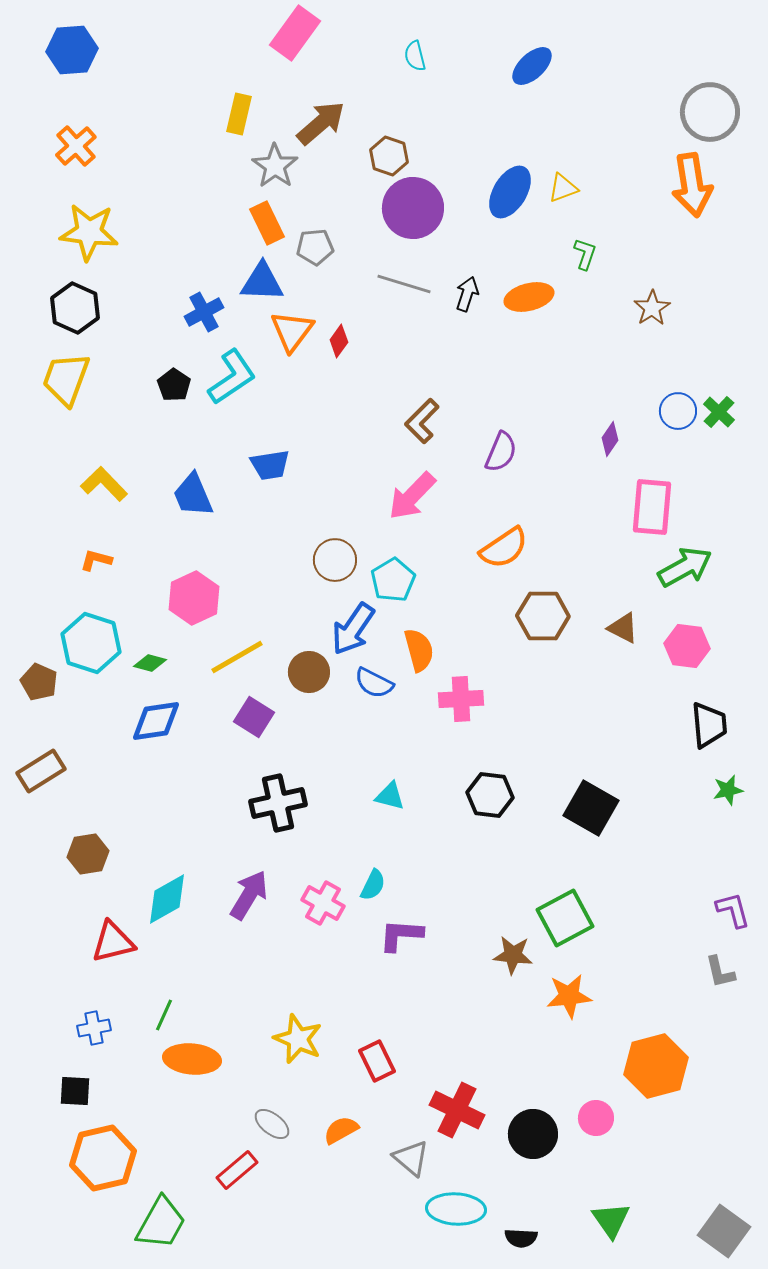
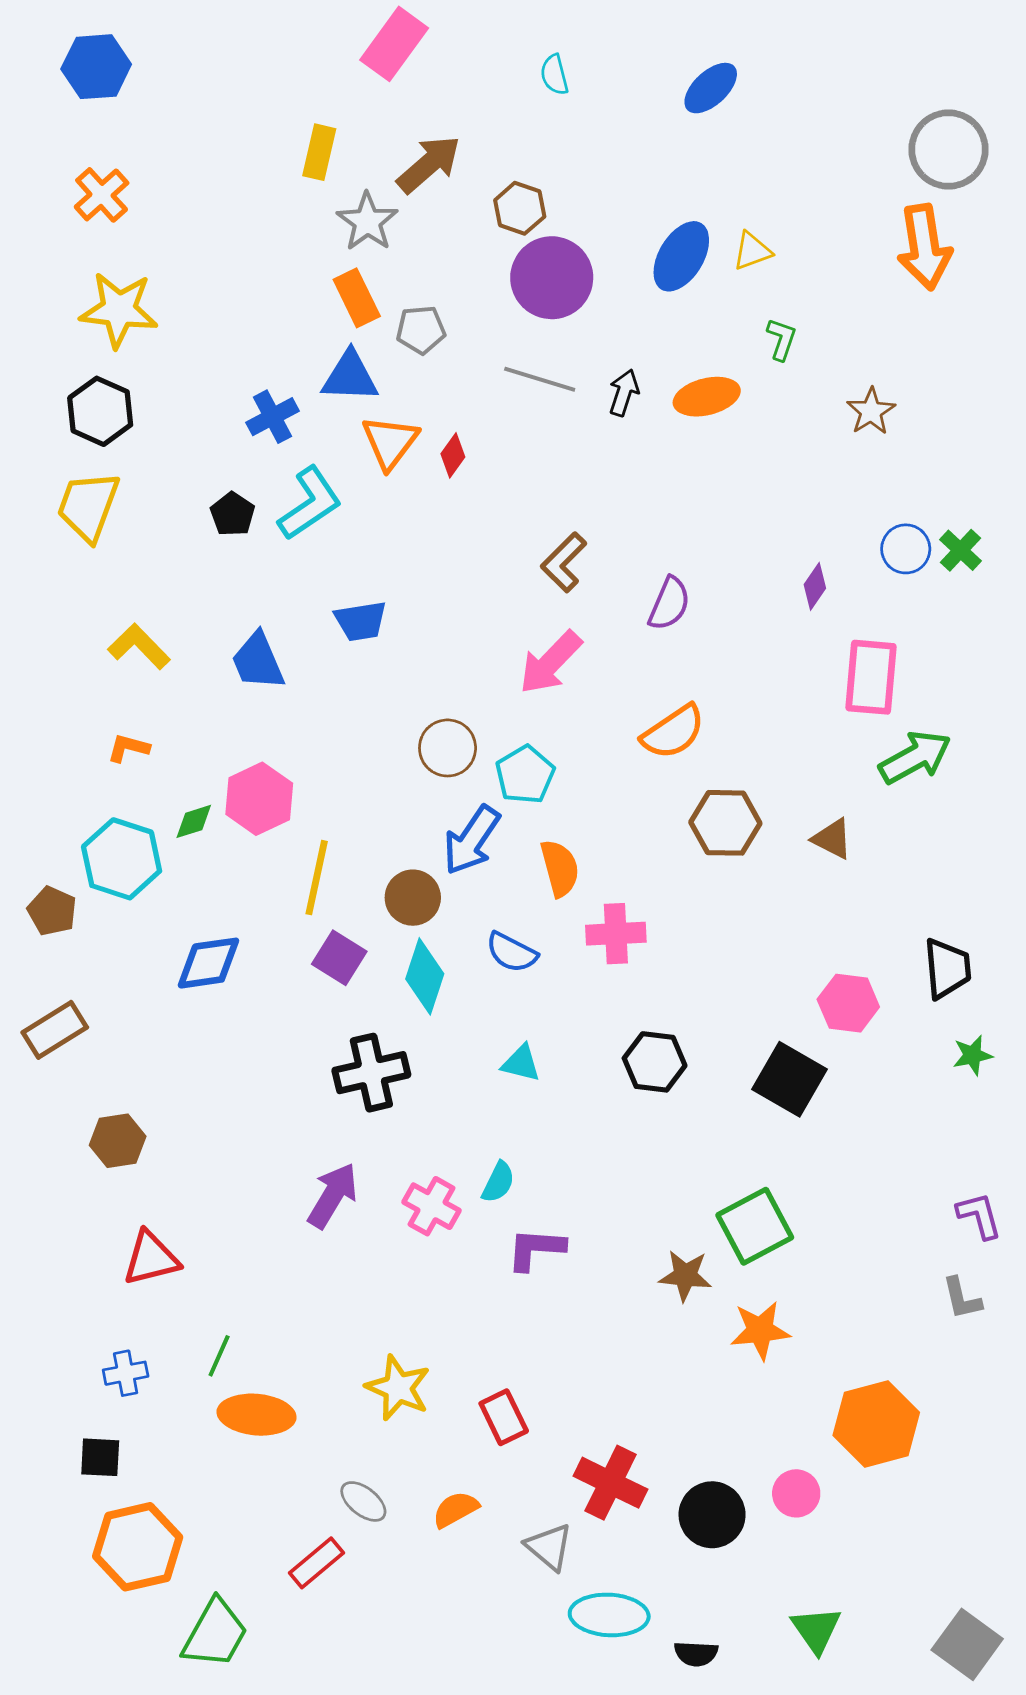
pink hexagon: (687, 646) -> (848, 1003), moved
yellow line: (237, 657) -> (317, 878), turned -48
green diamond: (150, 663) -> (194, 821), moved, turned -32
blue semicircle: (374, 683) -> (512, 952), moved
cyan diamond: (167, 899) -> (425, 976), moved, turned -42

